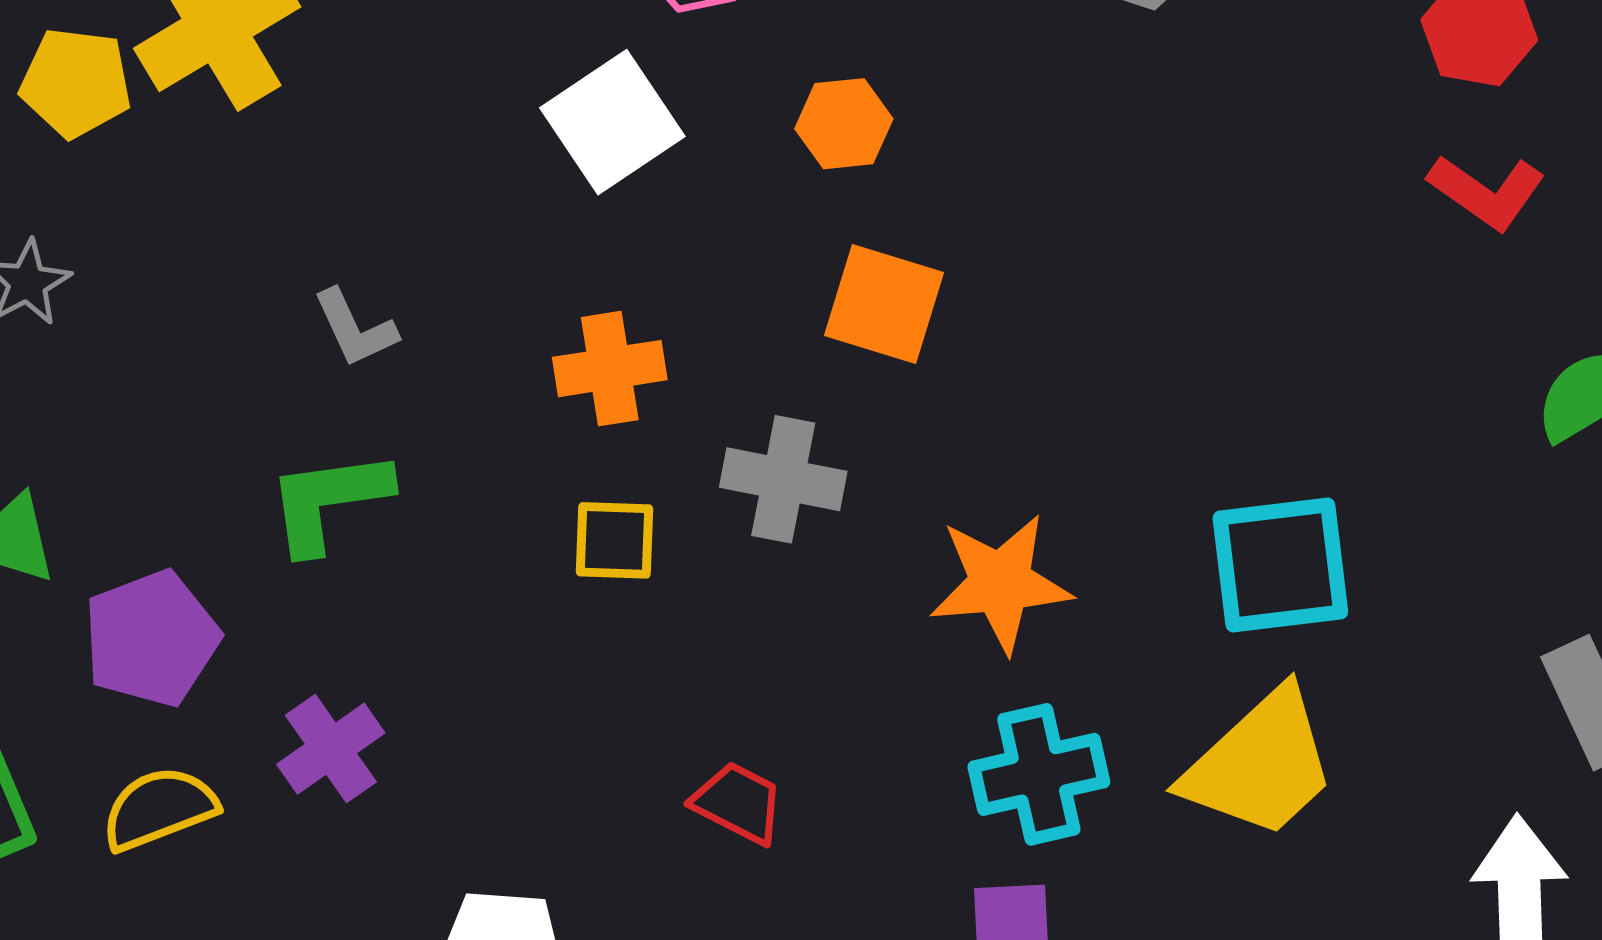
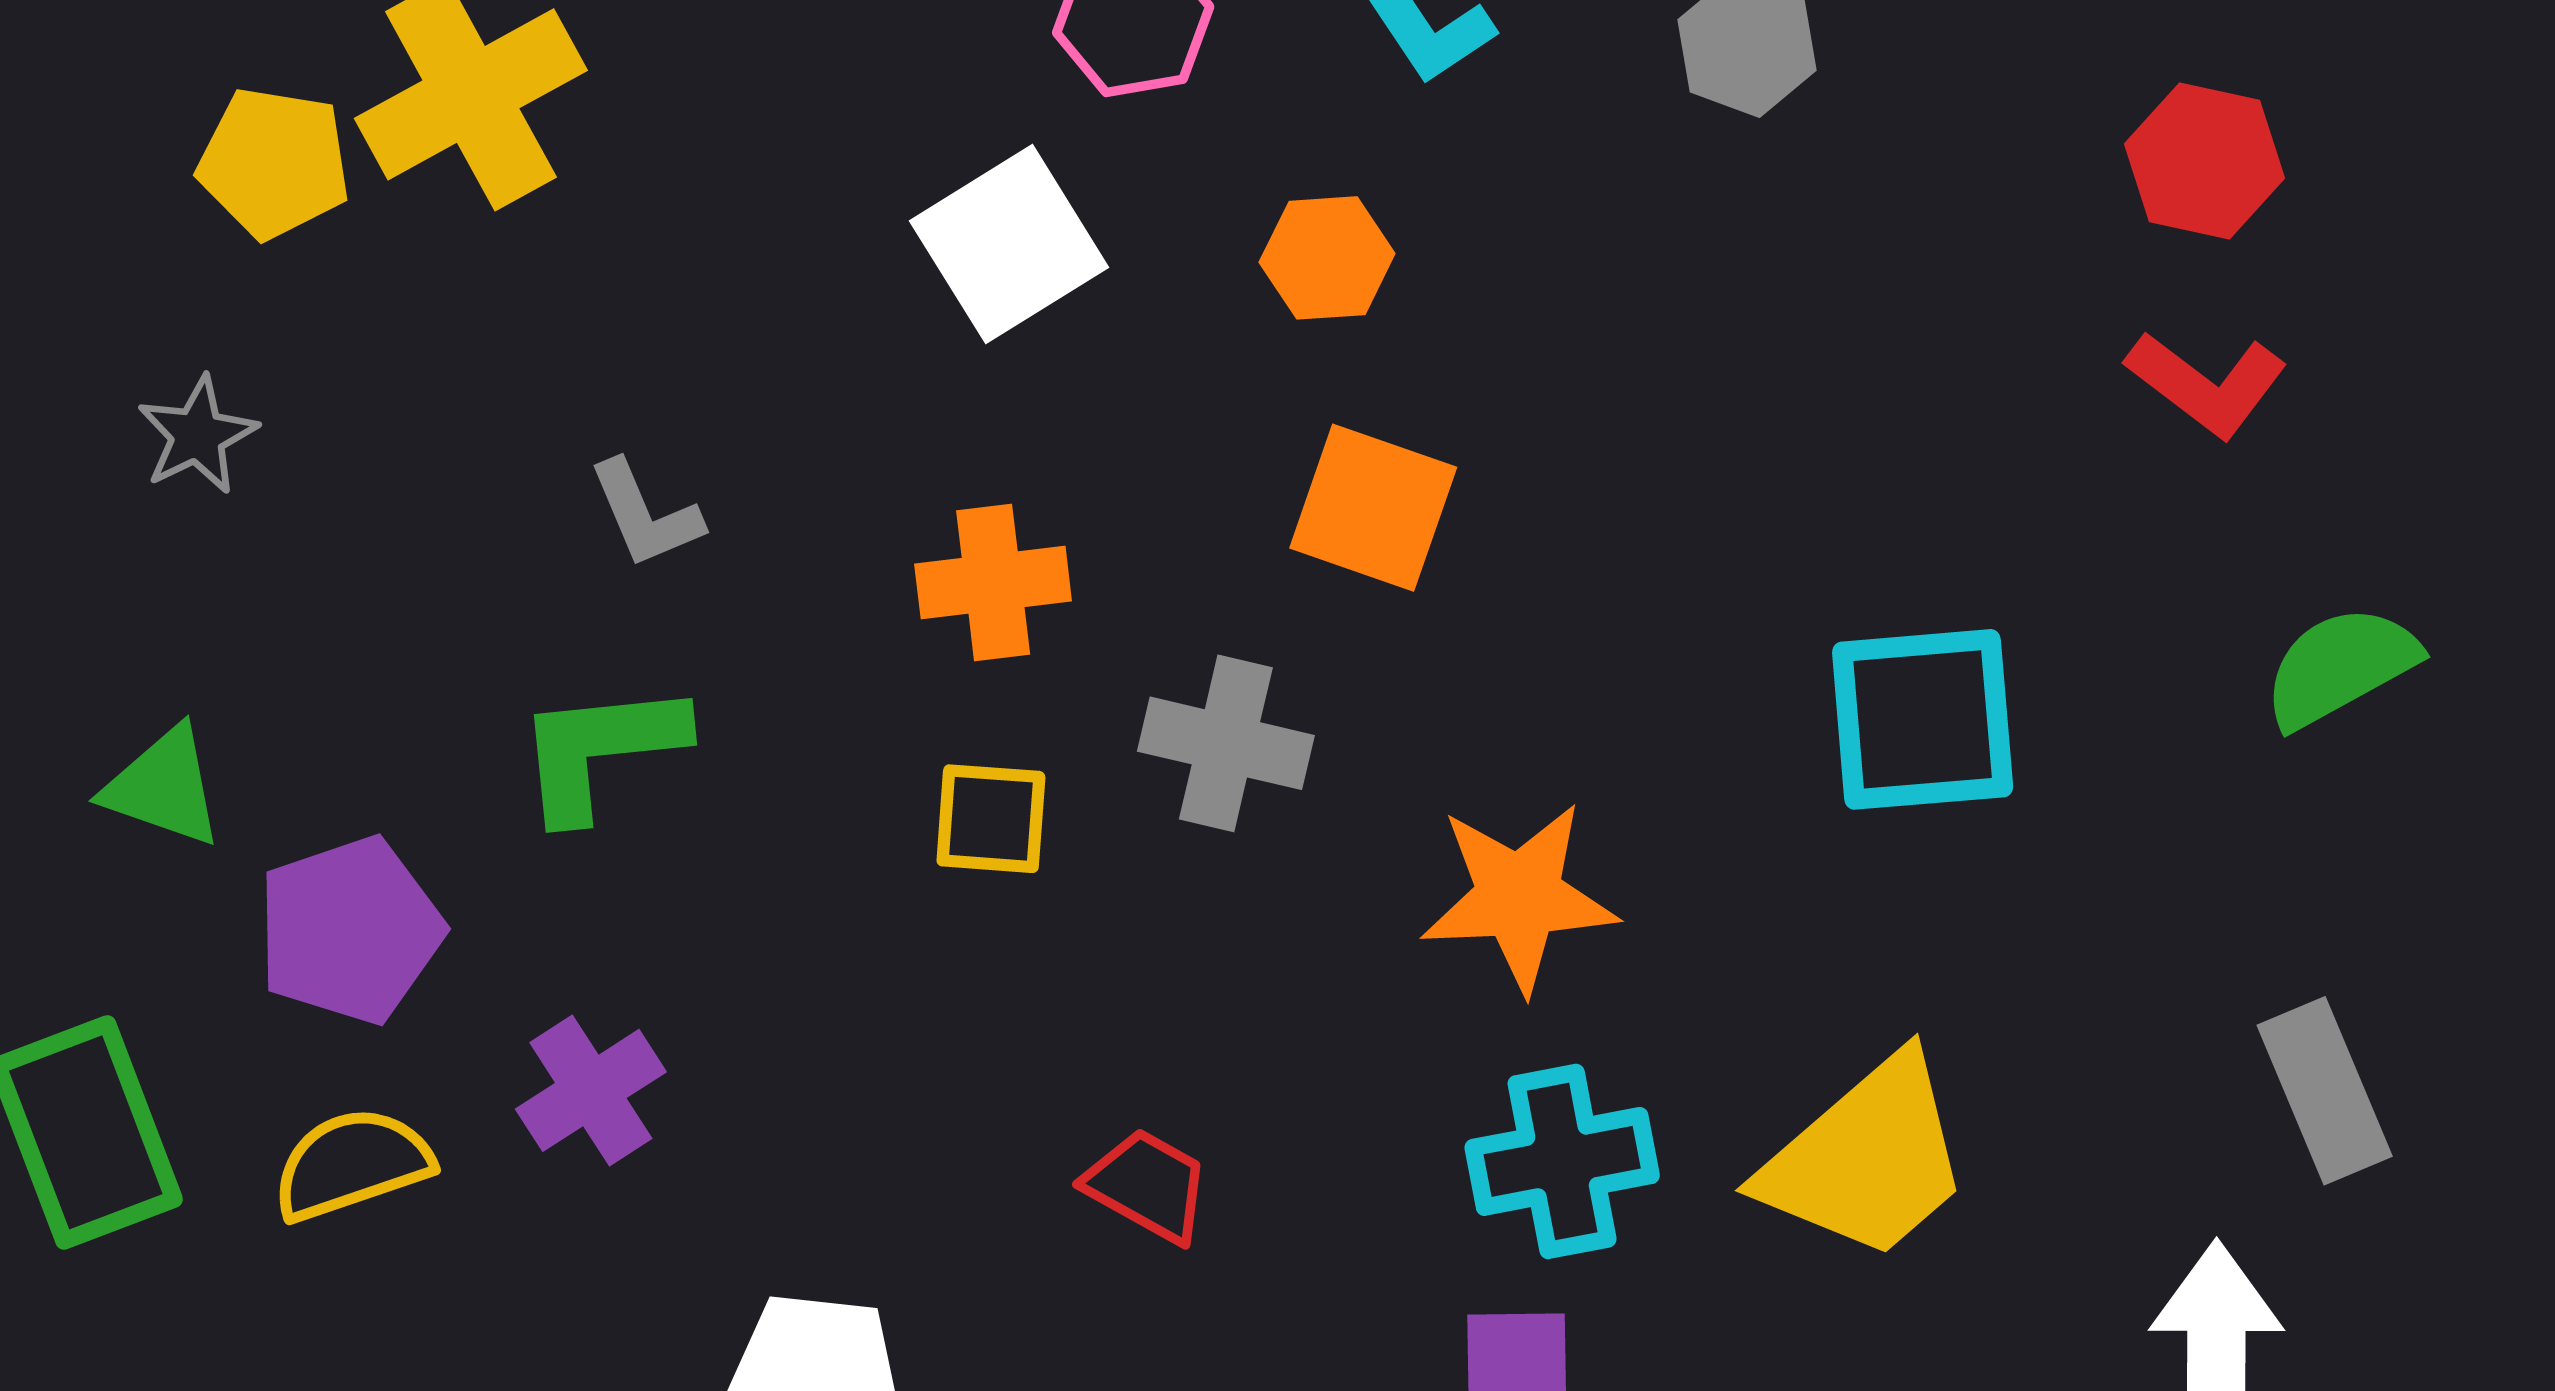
cyan square: (1280, 565) -> (1923, 719), moved

